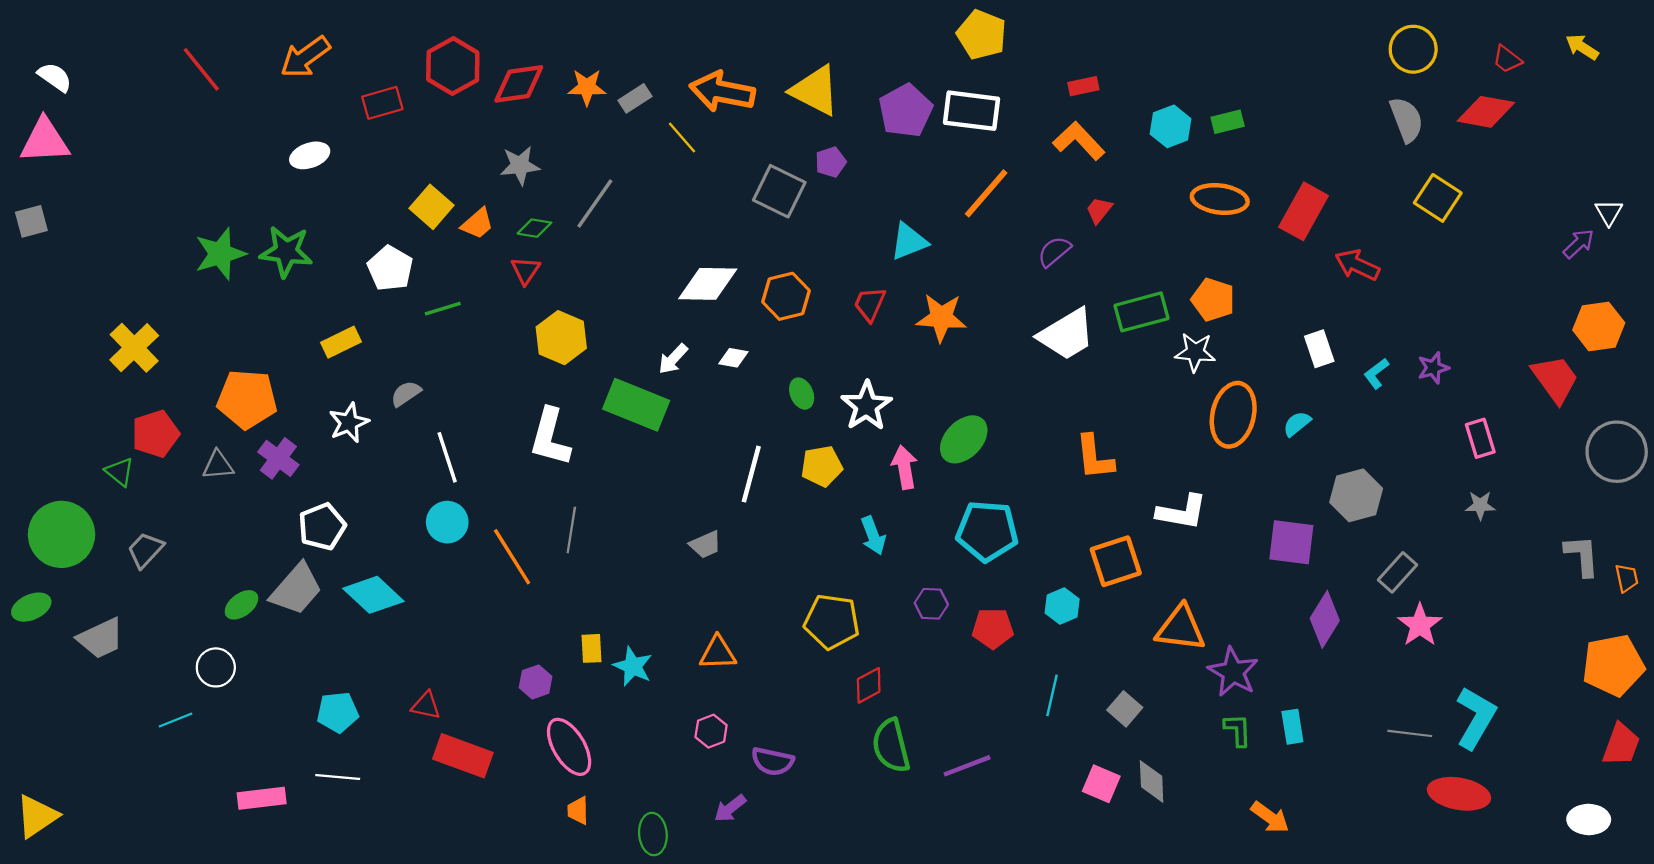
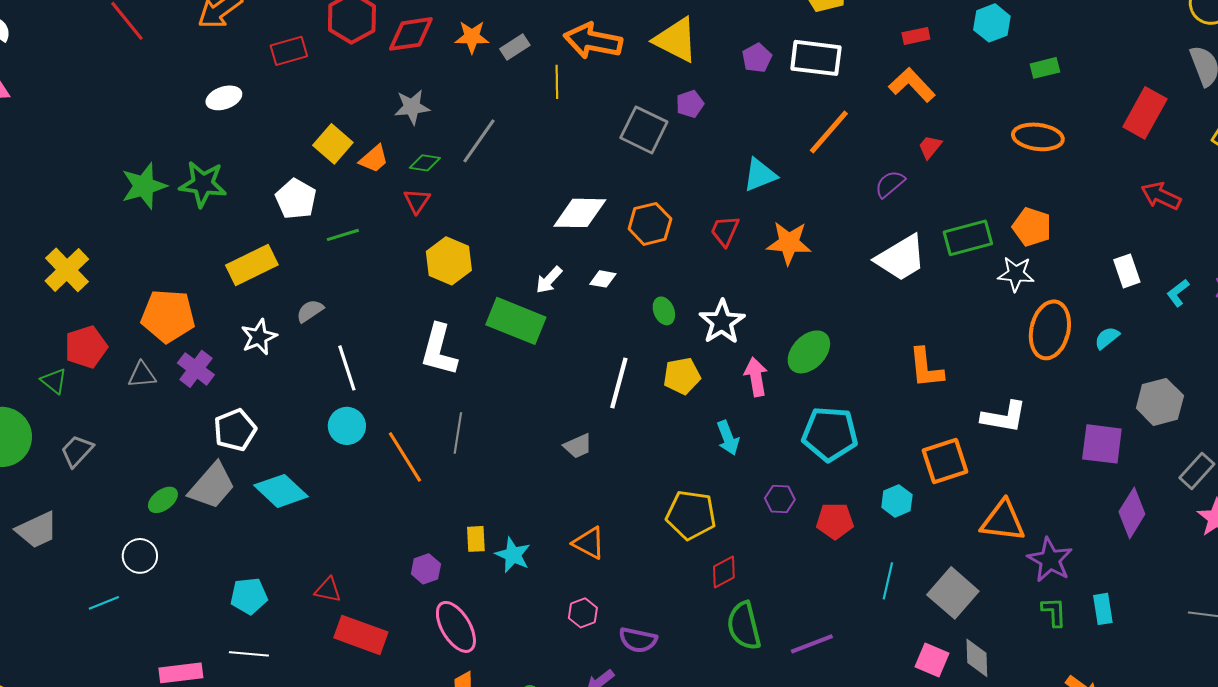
purple pentagon: (906, 111) -> (757, 58), size x0.6
cyan hexagon: (1171, 126) -> (992, 23), moved
yellow line: (682, 138) -> (557, 82), turned 40
red rectangle: (1304, 211) -> (1145, 113), moved
yellow rectangle: (341, 342) -> (252, 265), size x1.4
orange triangle: (718, 653) -> (589, 543), turned 30
gray square: (1125, 709) -> (953, 593), size x1.6

